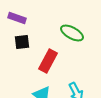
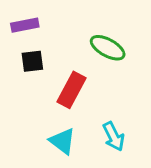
purple rectangle: (17, 18) -> (25, 25), turned -30

